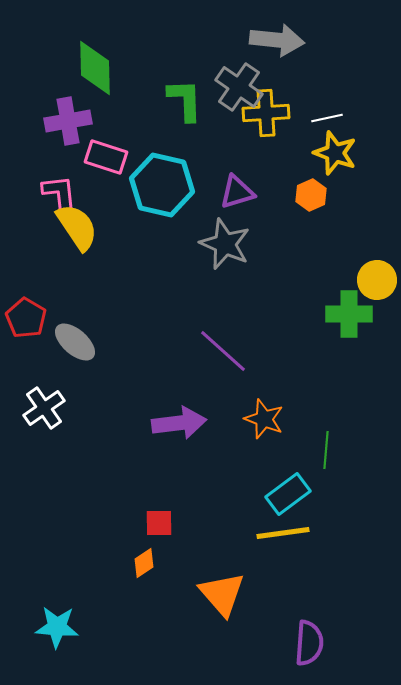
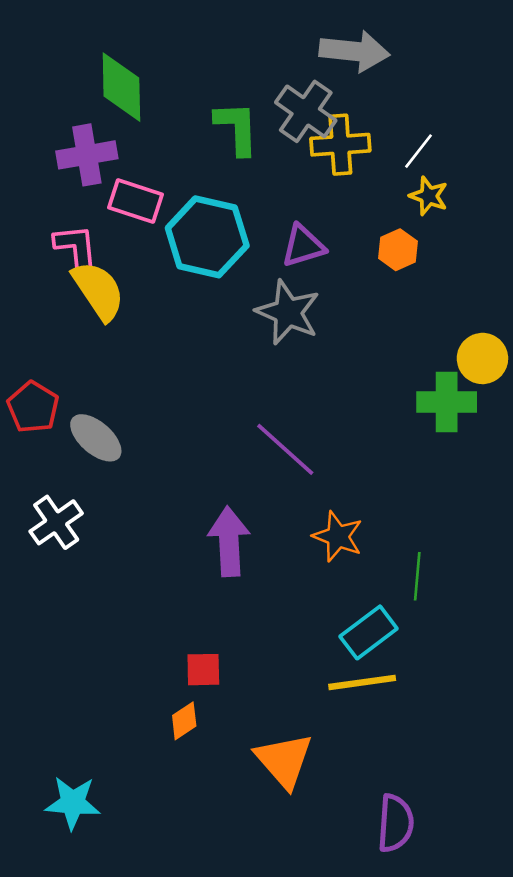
white line: (327, 118) -> (418, 151), turned -40
yellow star: (335, 153) -> (429, 196), size x0.7
purple arrow: (179, 423) -> (229, 542), turned -86

